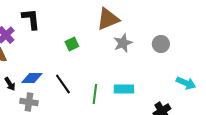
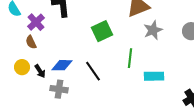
green square: (72, 44) -> (102, 31), size x1.5
green line: (95, 94) -> (130, 58), moved

